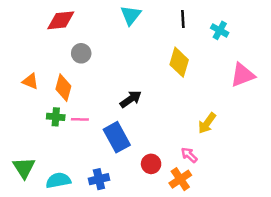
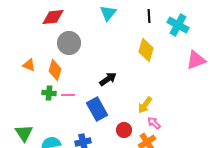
cyan cross: (220, 30) -> (178, 25), size x1.5
gray circle: (81, 53) -> (69, 43), size x1.5
yellow arrow: (207, 123) -> (145, 105), moved

